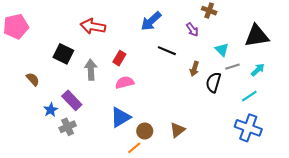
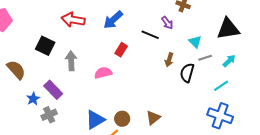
blue arrow: (151, 21) -> (113, 20), moved
black line: (167, 51) -> (150, 35), moved
red rectangle: (119, 58) -> (121, 50), moved
brown semicircle: (33, 79) -> (16, 70), size x1.5
blue triangle: (120, 117) -> (95, 120), moved

